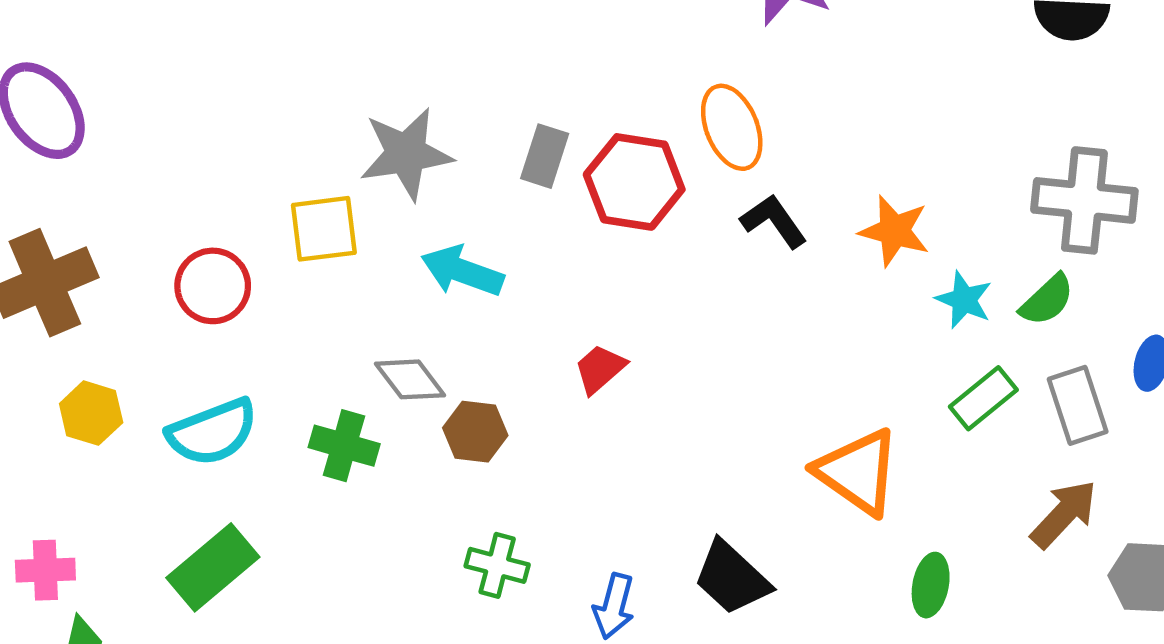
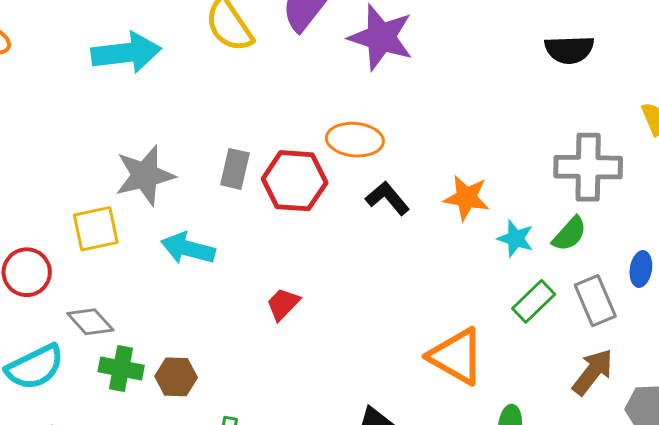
orange ellipse: (732, 127) -> (355, 140), turned -58
gray diamond: (410, 379) -> (90, 322), moved
brown hexagon: (475, 432) -> (176, 377), moved

